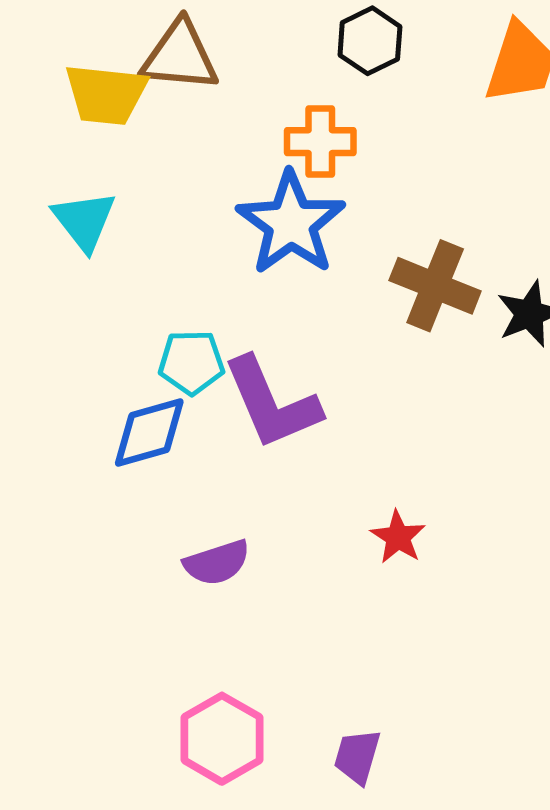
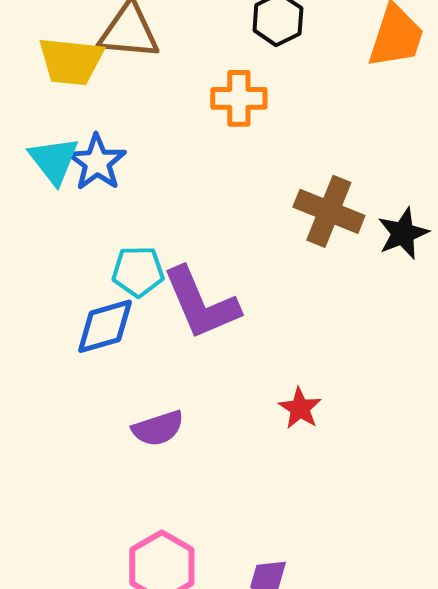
blue star: (291, 223) -> (97, 162), moved, size x0.7

